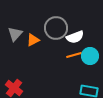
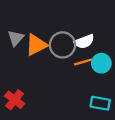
gray circle: (56, 28) -> (62, 45), moved
orange triangle: (33, 40) -> (36, 45), size x1.5

